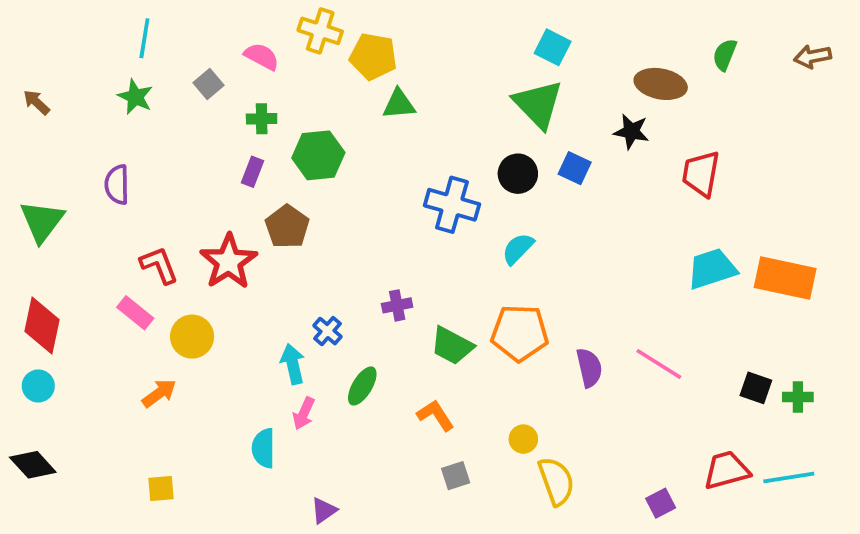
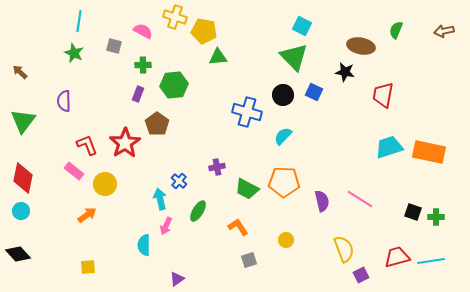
gray square: (209, 84) -> (114, 46), turned -35
brown arrow: (36, 102) -> (20, 72), moved
yellow semicircle: (556, 481) -> (344, 249), moved

